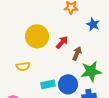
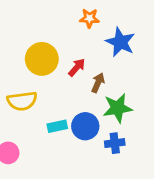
blue star: (93, 24) -> (120, 42), size x1.5
yellow semicircle: (23, 66) -> (22, 101), size x1.5

